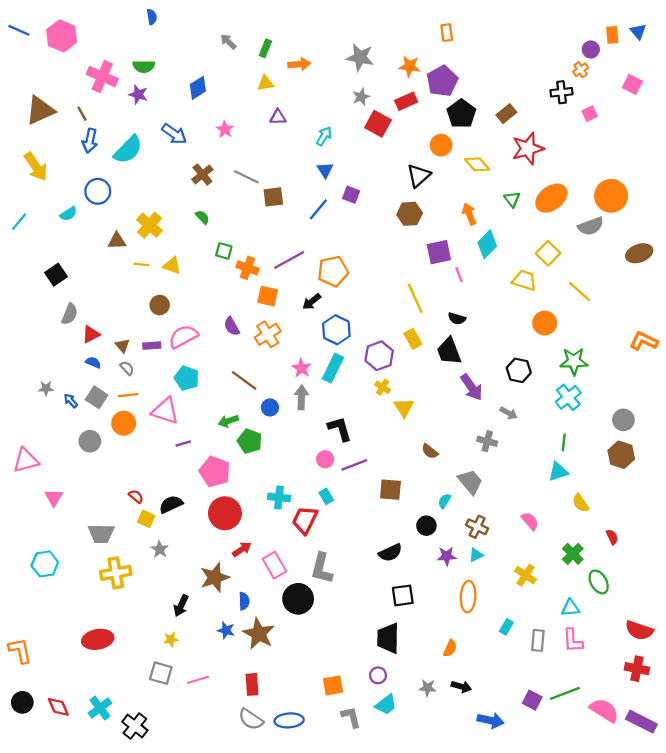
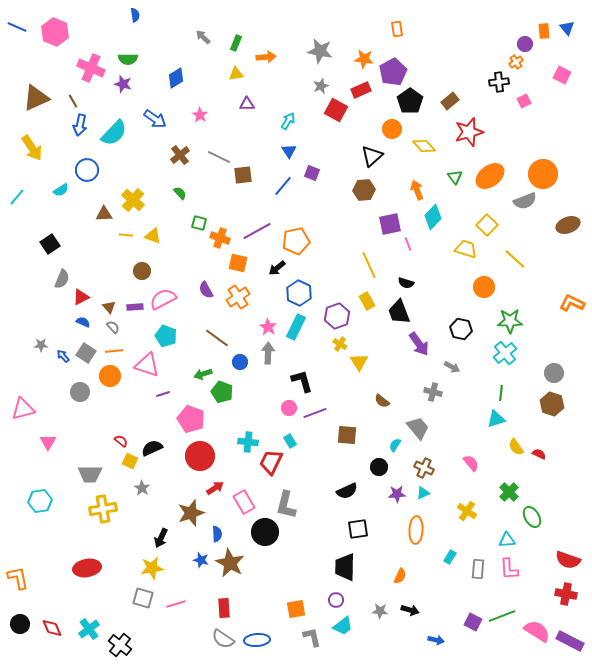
red semicircle: (612, 537) -> (539, 454), moved, turned -40
yellow star: (171, 639) -> (152, 568), size x1.6
blue arrow: (491, 720) -> (436, 640), size x0.7

